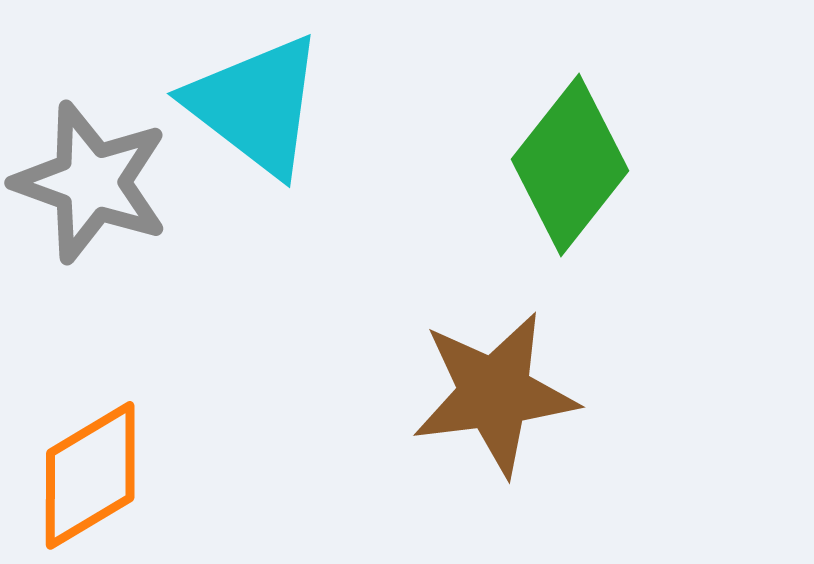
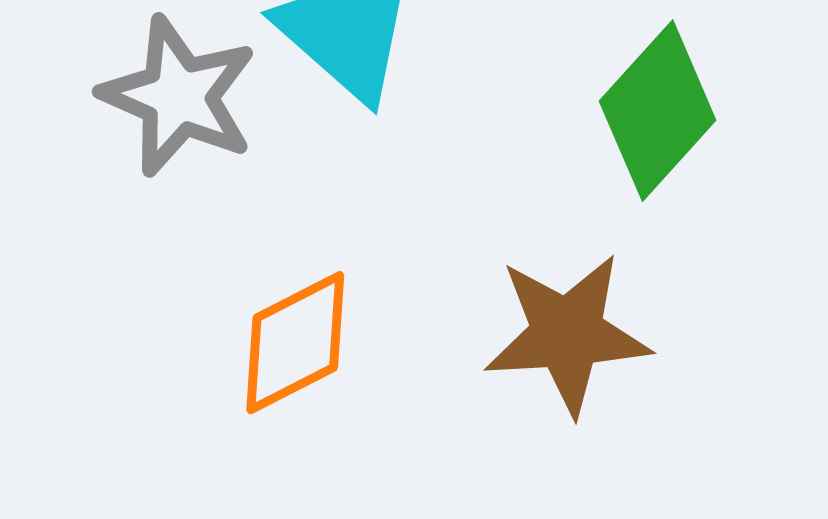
orange diamond: (90, 475) -> (295, 343), moved

